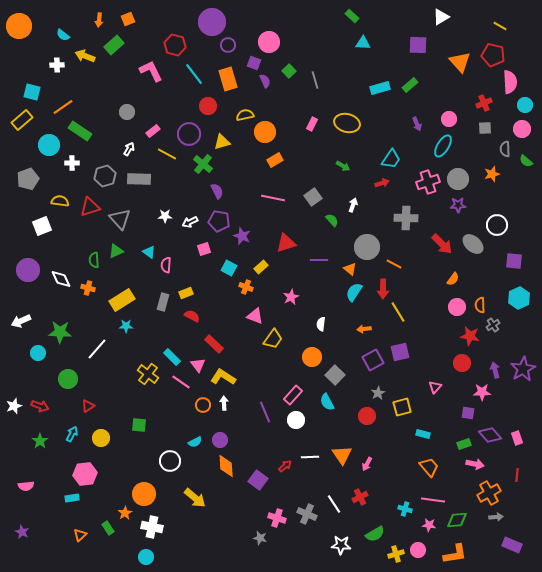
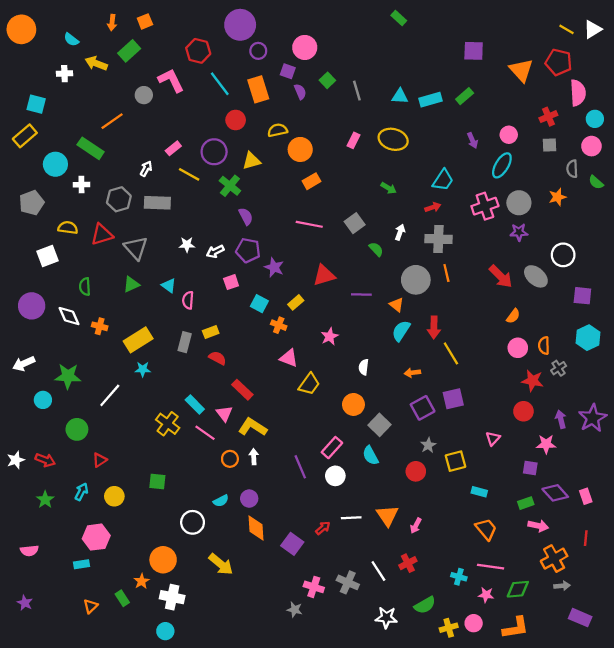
white triangle: (441, 17) -> (593, 29), moved
cyan triangle: (363, 43) -> (400, 96), moved
orange line: (63, 107) -> (112, 121), moved
gray circle: (127, 112) -> (144, 95), moved
gray cross: (406, 218) -> (438, 239), moved
green semicircle: (94, 260) -> (85, 287), moved
orange line: (394, 264) -> (446, 273), moved, turned 49

